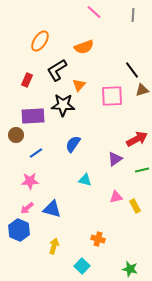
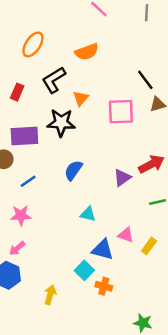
purple triangle: (115, 159) -> (122, 178), moved
pink triangle: (116, 197) -> (126, 235), turned 32
yellow rectangle: (135, 206) -> (149, 246), turned 64
blue triangle: (52, 209) -> (103, 250), moved
cyan square: (82, 266) -> (84, 270), moved

